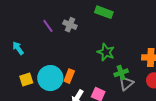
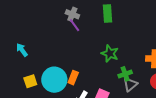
green rectangle: (104, 12) -> (107, 13), turned 66
gray cross: (70, 25) -> (72, 14), moved
purple line: (48, 26) -> (75, 25), moved

